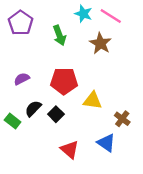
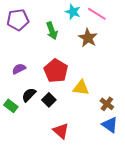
purple pentagon: (21, 23) -> (18, 20), turned 30
red pentagon: (64, 81) -> (56, 71), turned 30
blue triangle: (106, 143) -> (110, 125), moved

